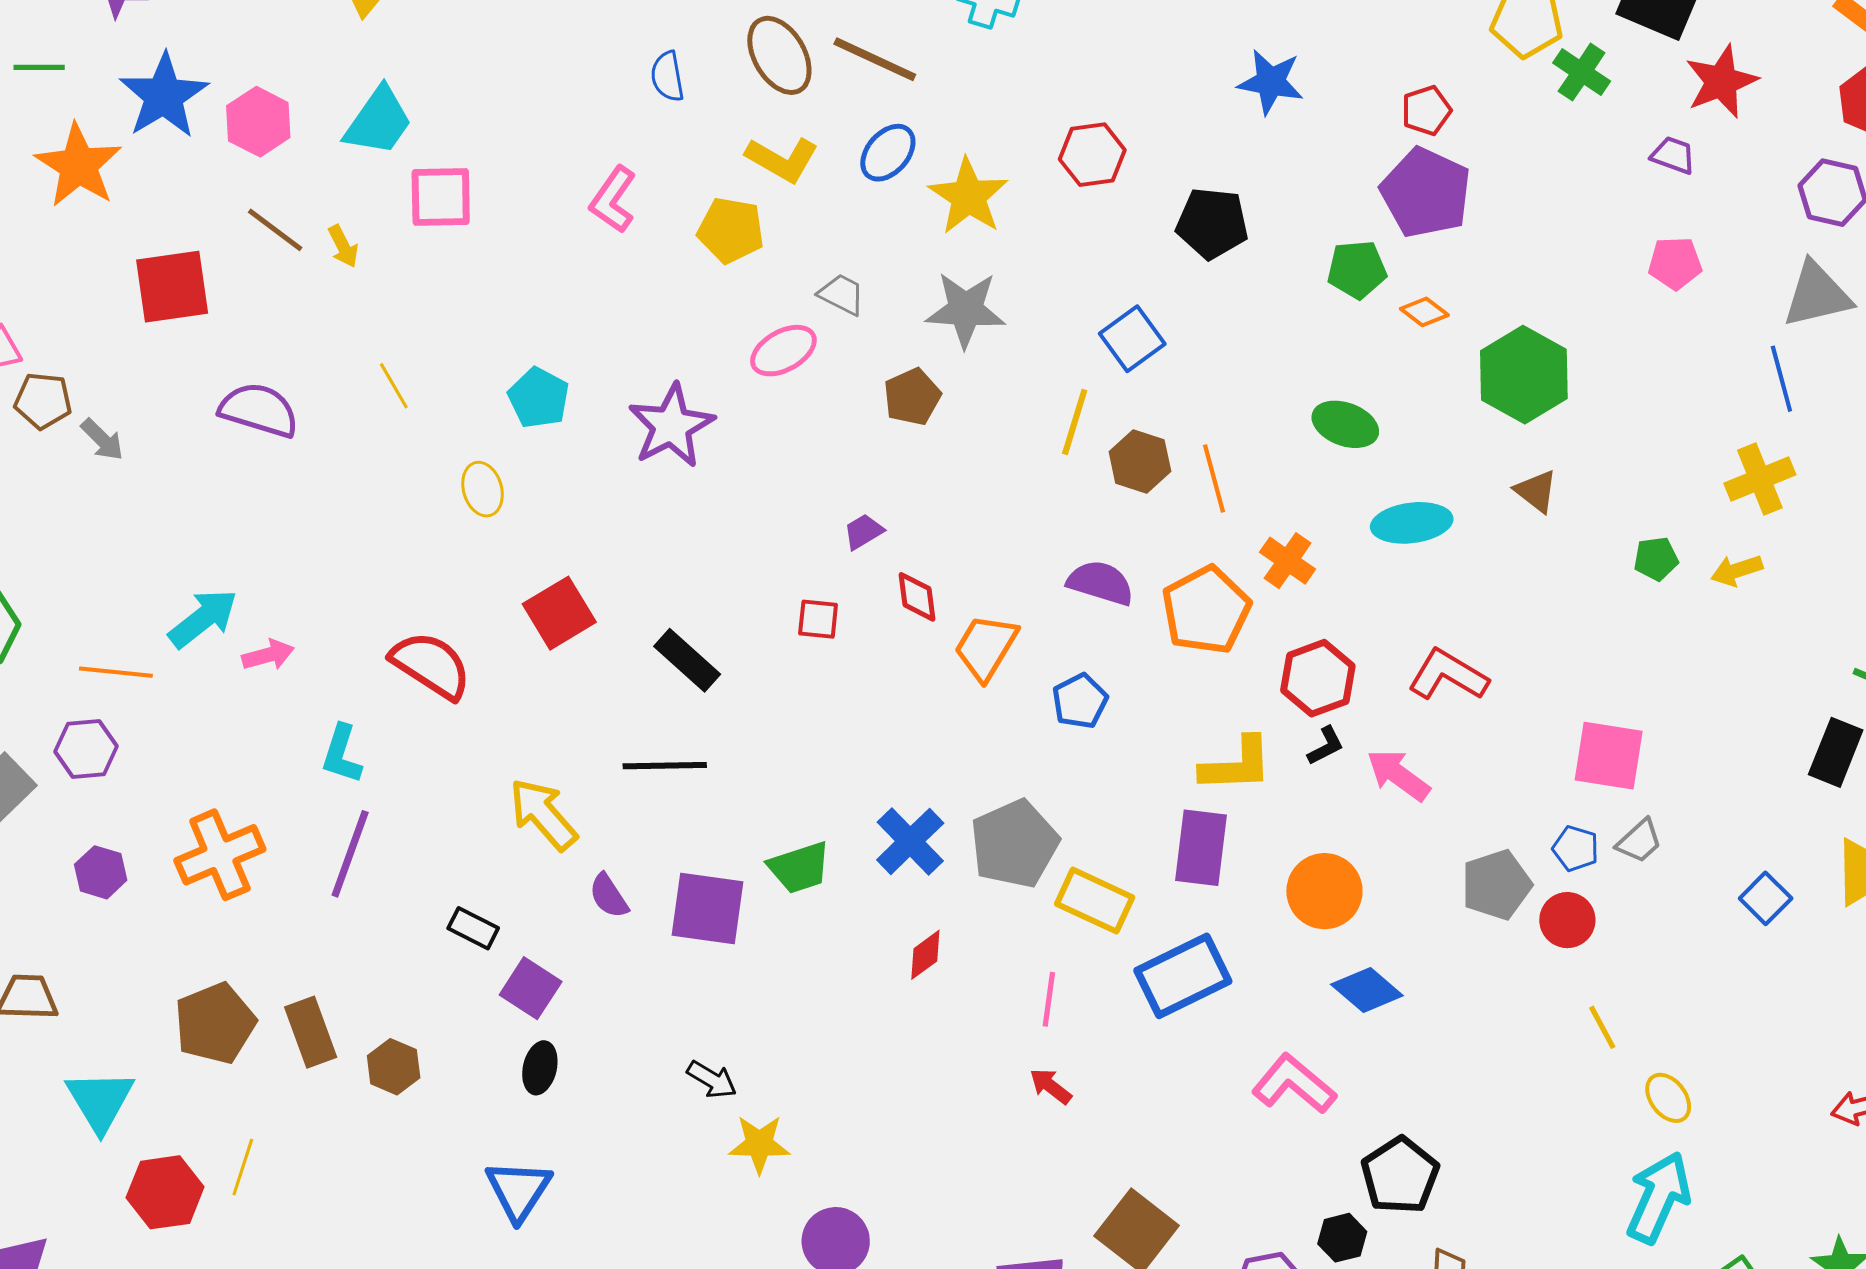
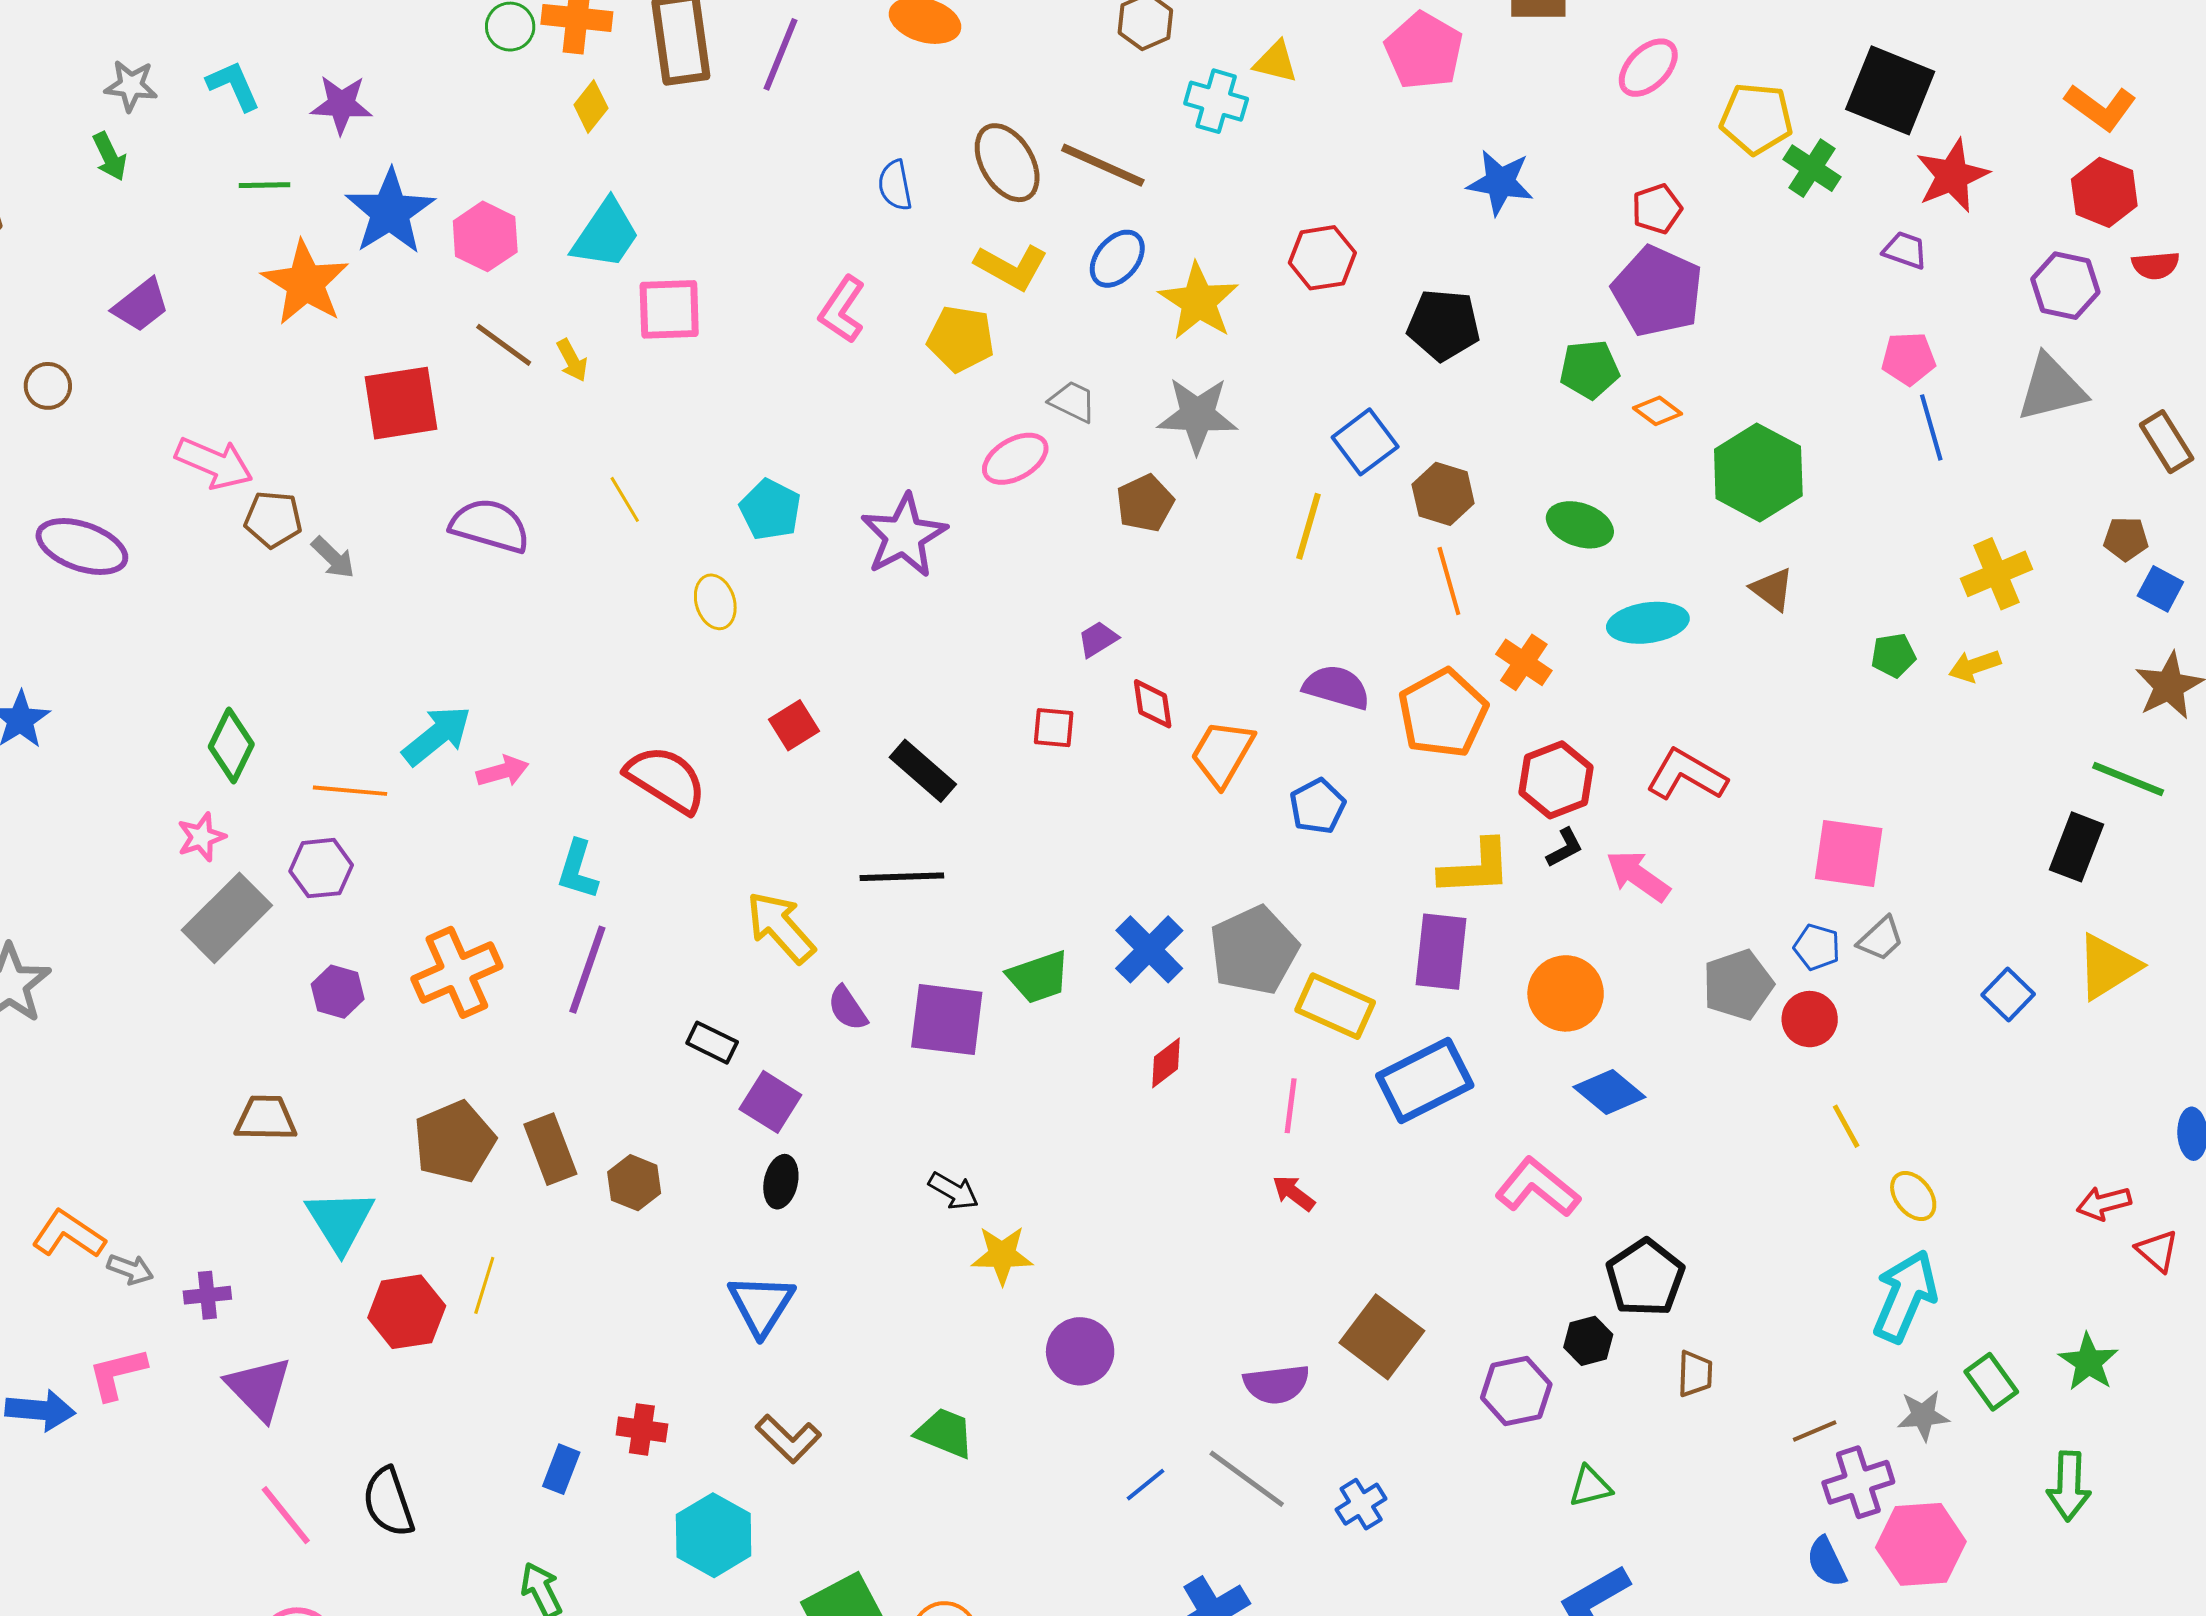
blue line: (1781, 379) -> (1931, 427), moved
brown hexagon: (1140, 461) -> (1443, 494), moved
red square: (559, 613) -> (794, 725), size x0.7

